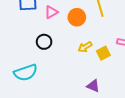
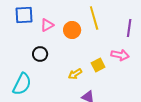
yellow arrow: (85, 47) -> (75, 74), moved
cyan semicircle: (26, 73) -> (22, 84), turned -45

